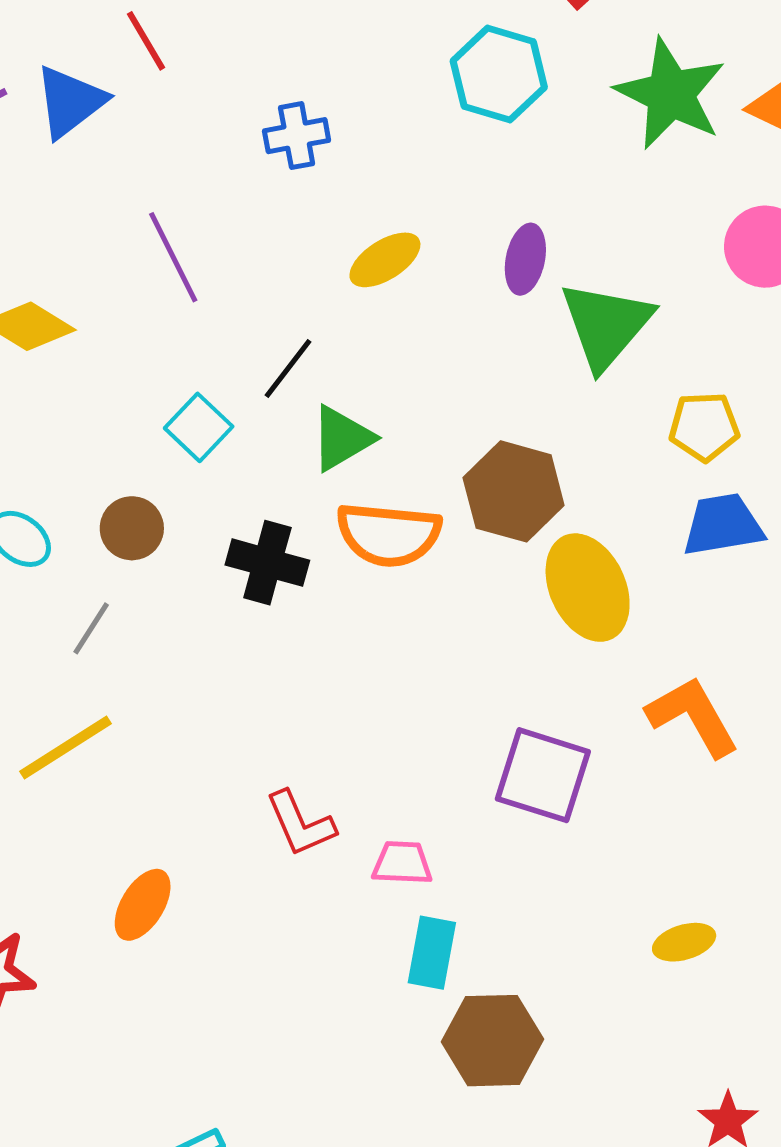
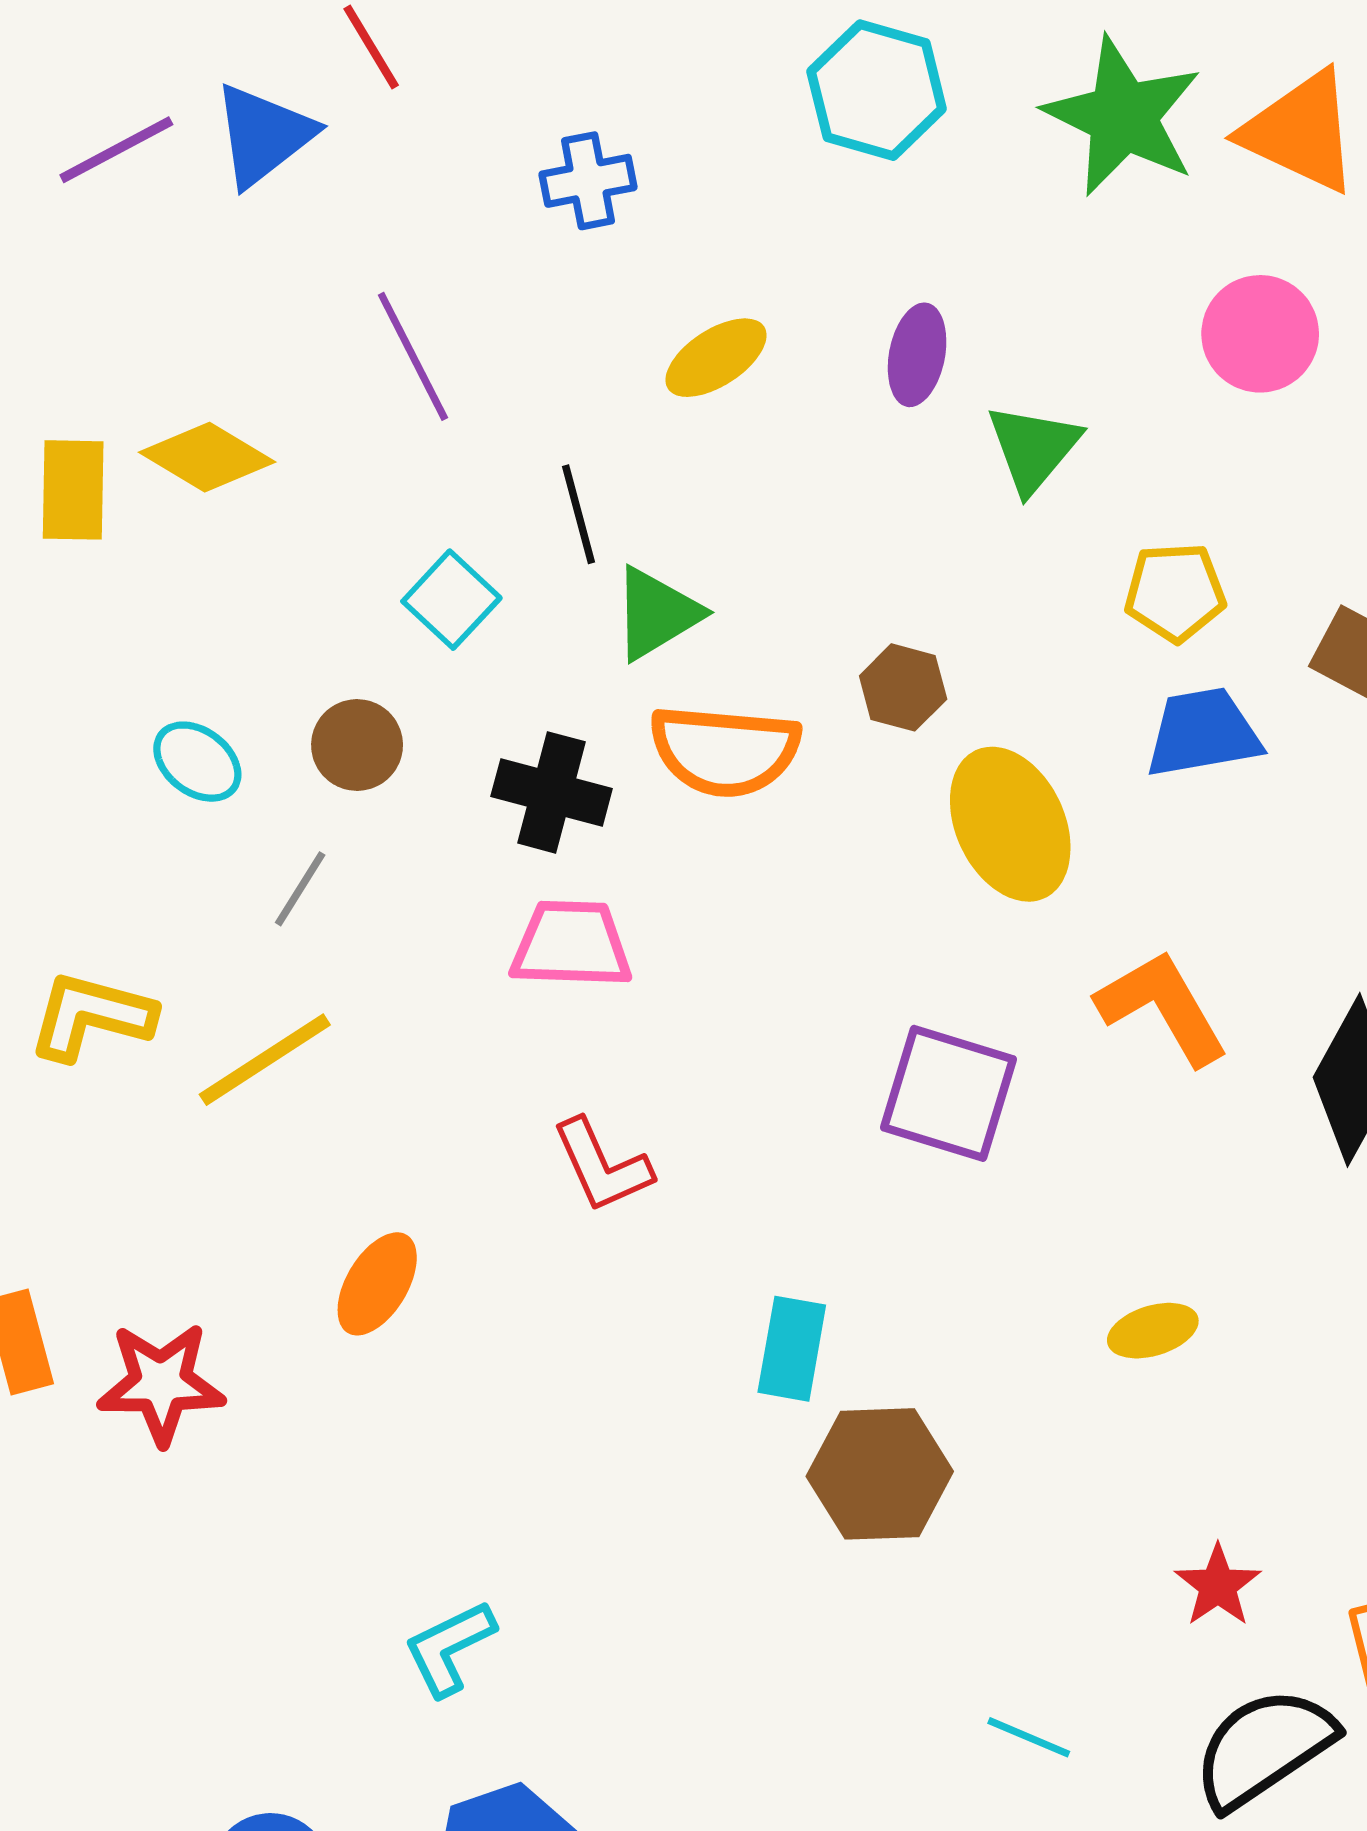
green triangle: (606, 325) -> (1033, 448), size x0.7
black line: (288, 368) -> (578, 514), turned -52
brown hexagon: (514, 491) -> (903, 687), size x0.6
pink trapezoid: (402, 863) -> (571, 944), moved, size x1.4

